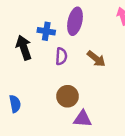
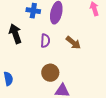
blue cross: (46, 31) -> (33, 11), moved

